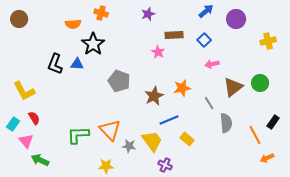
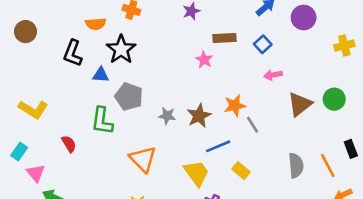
brown circle: (19, 19) -> (26, 32), moved
black L-shape: (55, 64) -> (73, 53), moved
gray pentagon: (119, 81) -> (129, 97), moved
yellow L-shape: (24, 91) -> (33, 109), turned -30
gray line: (209, 103) -> (253, 125), moved
red semicircle: (34, 118) -> (69, 144), moved
black rectangle: (273, 122) -> (351, 149), turned -56
gray semicircle: (226, 123) -> (296, 165), moved
green L-shape: (78, 135) -> (102, 121), moved, turned -80
gray star: (129, 146) -> (167, 116), moved

